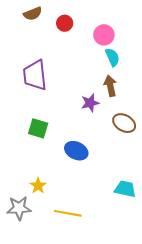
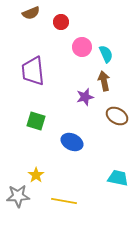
pink circle: (104, 35) -> (82, 47), moved

